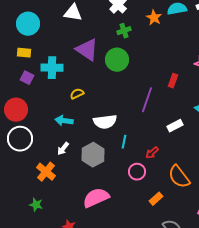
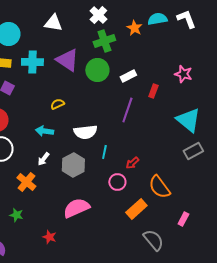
green cross: (124, 31) -> (104, 41), size x1.5
cyan cross: (52, 68) -> (32, 62), moved
white rectangle: (175, 126) -> (128, 76), moved
orange rectangle: (156, 199) -> (136, 209), size x1.5

